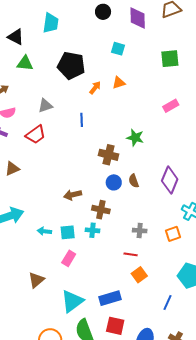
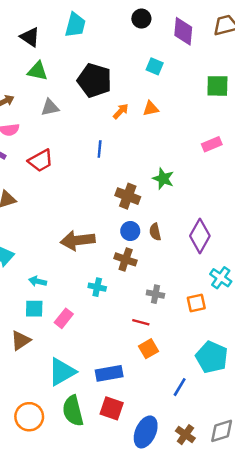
gray triangle: (45, 106) -> (50, 107), moved
brown arrow: (73, 195) -> (78, 240), size x1.5
brown cross: (101, 210) -> (126, 259), moved
cyan square: (68, 232) -> (34, 309), moved

